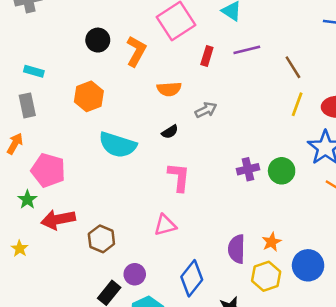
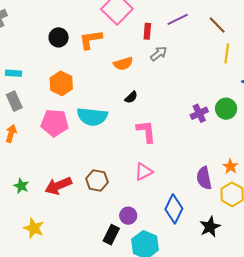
orange L-shape: (136, 51) -> (91, 40), turned -115
gray arrow: (206, 110) -> (159, 54), moved
pink pentagon: (48, 170) -> (55, 123), moved
green star: (27, 200) -> (21, 186), moved
brown hexagon: (101, 239) -> (97, 180), moved
yellow star: (20, 248) -> (34, 228), moved, size x1.5

